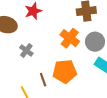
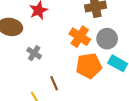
orange pentagon: (65, 71) -> (89, 66), moved

